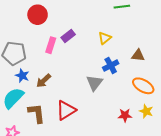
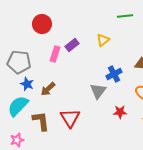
yellow triangle: (105, 38) -> (103, 40), moved
red triangle: (66, 110) -> (70, 118), turned -30
red star: (125, 115) -> (120, 112), moved

